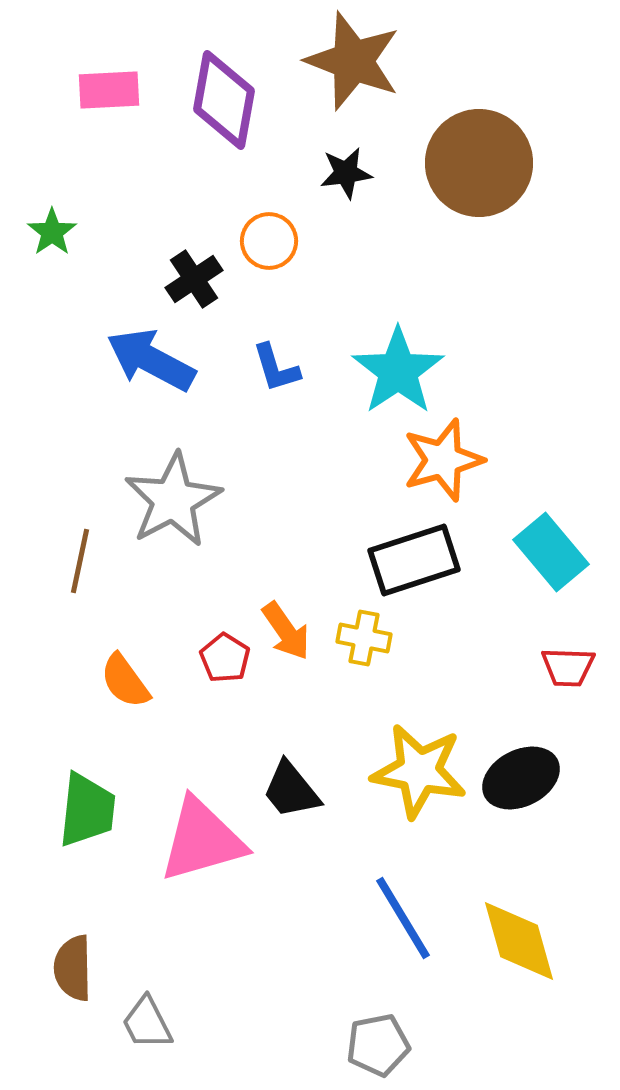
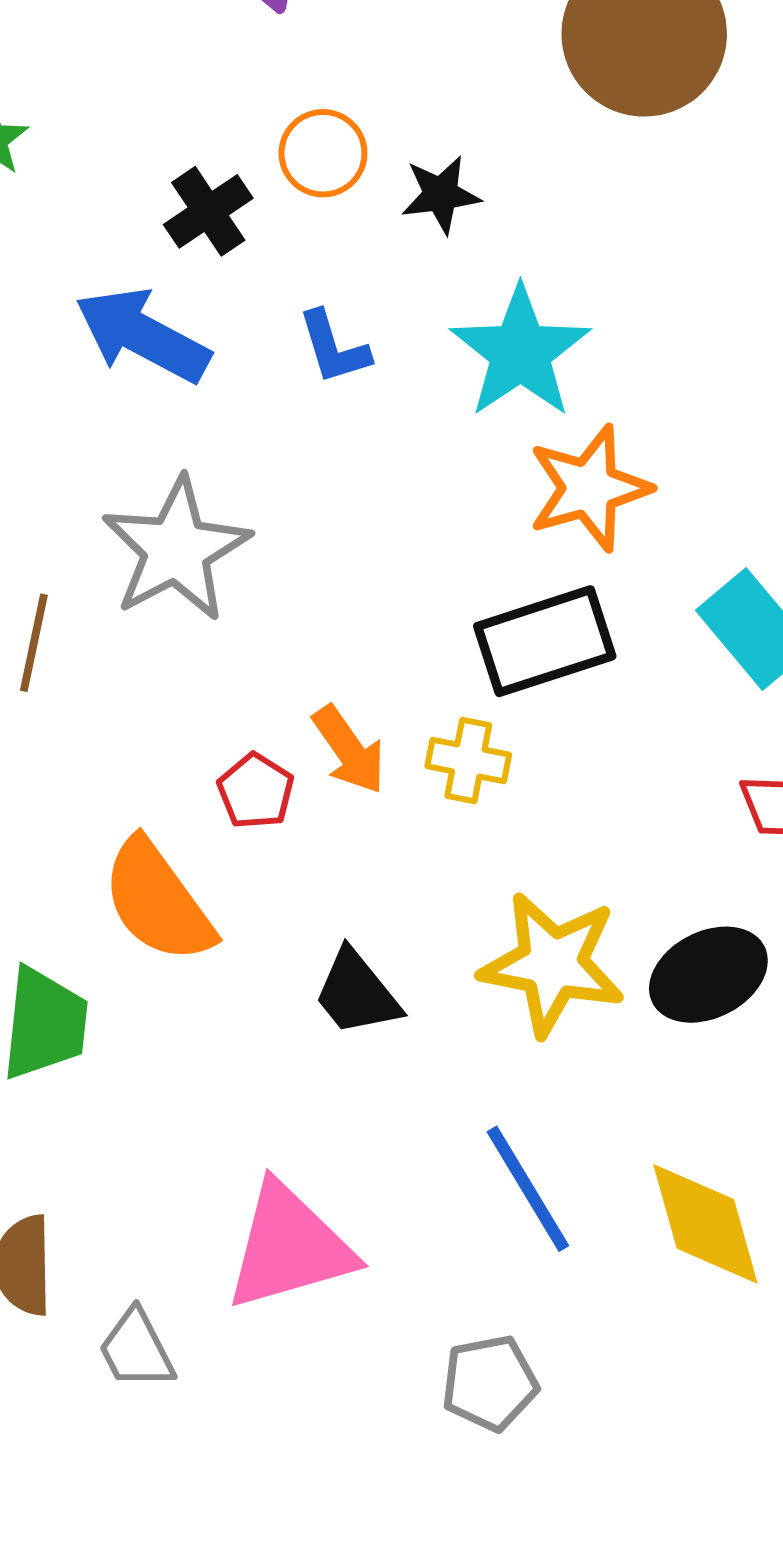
black star: (346, 173) -> (441, 195), moved
orange semicircle: (125, 681) -> (158, 901), moved, size x1.5
pink triangle: (202, 840) -> (289, 1247), moved

